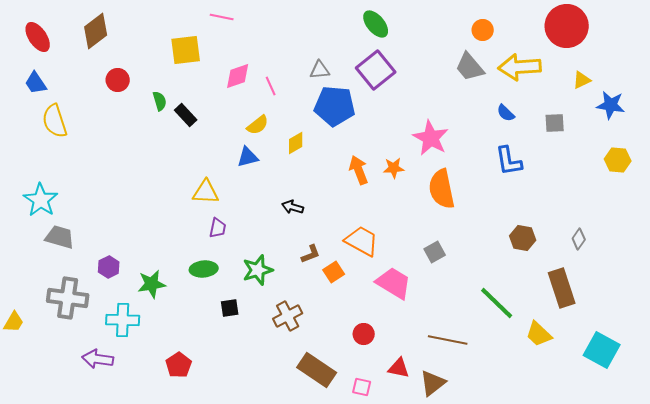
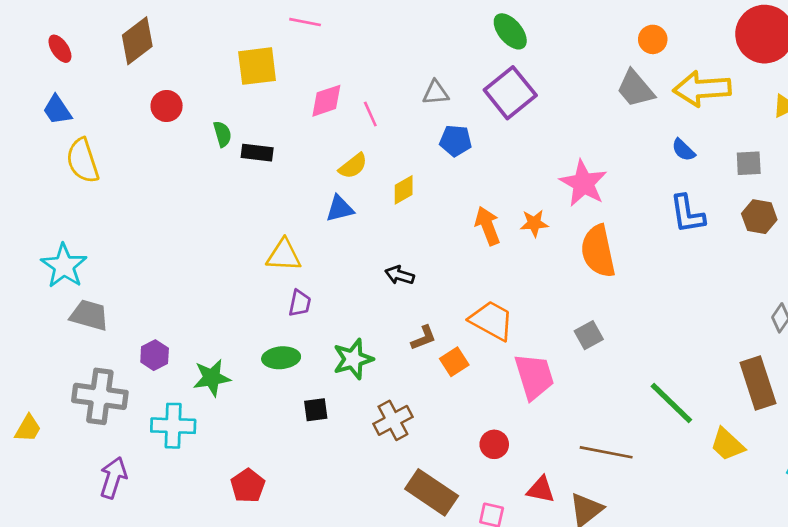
red ellipse: (38, 37) -> (60, 49), size x0.7
blue pentagon: (335, 106) -> (456, 141), size x0.6
black rectangle: (186, 115) -> (257, 153), turned -40
brown hexagon: (523, 238) -> (759, 217), moved
pink trapezoid: (394, 283) -> (534, 376), turned 42
purple arrow: (98, 359) -> (113, 478), moved, turned 100

